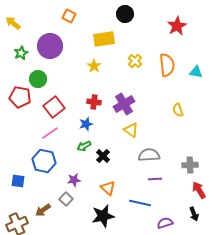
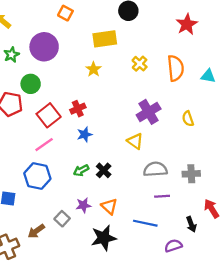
red cross: (94, 102) -> (78, 109), moved, turned -32
purple cross: (124, 104) -> (149, 112), moved
green arrow: (84, 146) -> (81, 170), moved
gray cross: (190, 165) -> (191, 174), moved
purple star: (74, 180) -> (83, 205), moved
black arrow: (194, 214) -> (191, 224), moved

